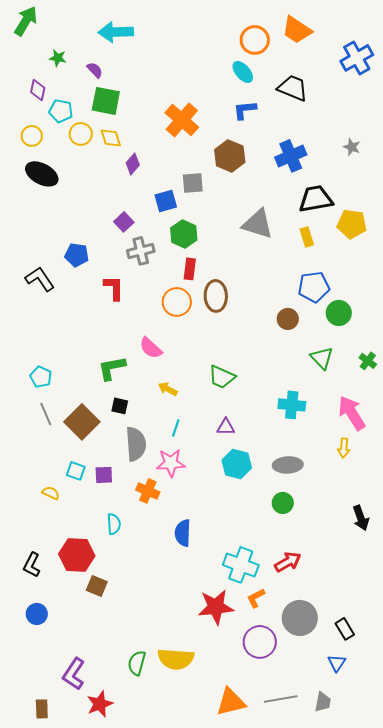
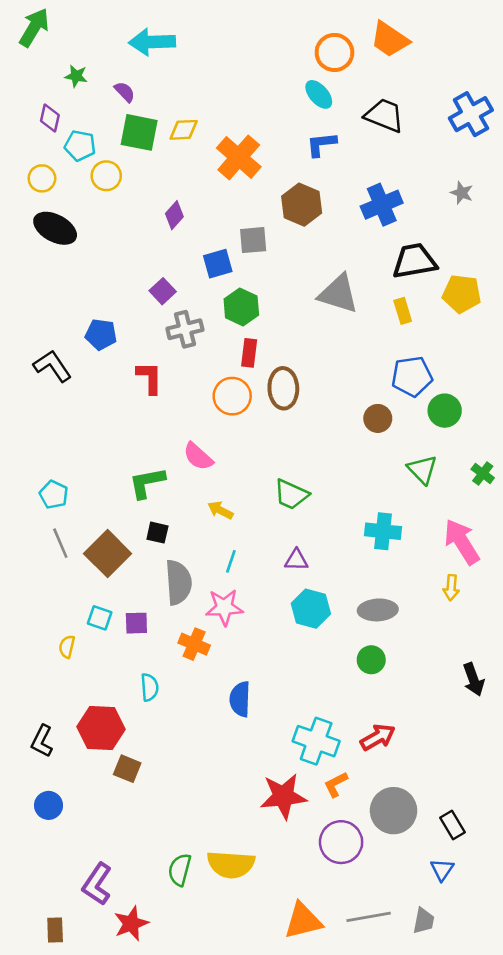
blue cross: (357, 58) -> (471, 114), moved
yellow diamond: (111, 138) -> (184, 130), moved, turned -75
yellow semicircle: (51, 493) -> (67, 647), turned -102

